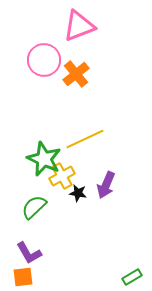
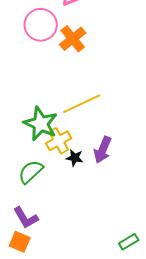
orange square: (23, 277) -> (20, 242), turned 30

